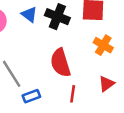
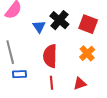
blue triangle: (29, 14) -> (39, 27), moved
red line: (73, 94) -> (52, 83), turned -32

